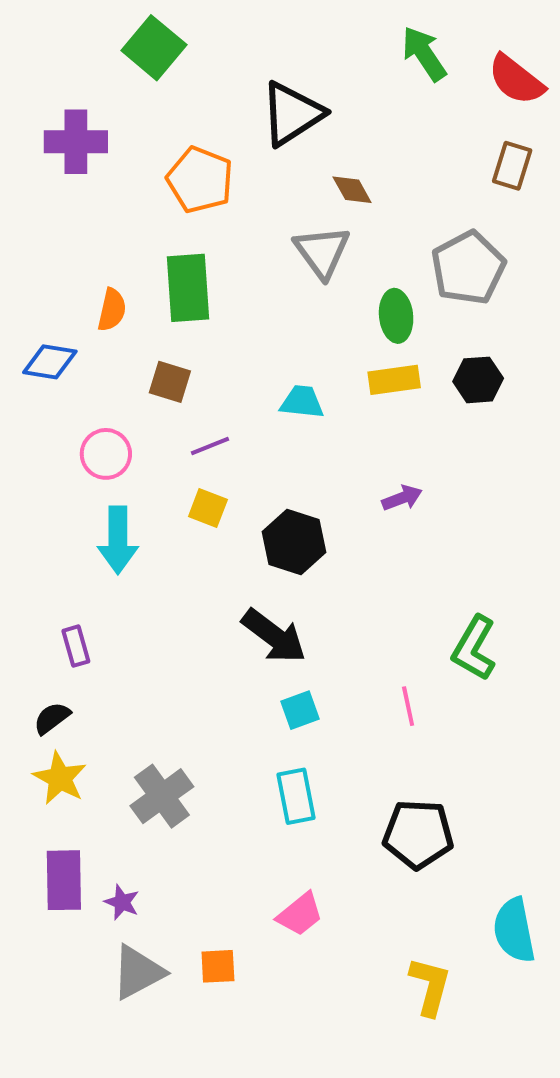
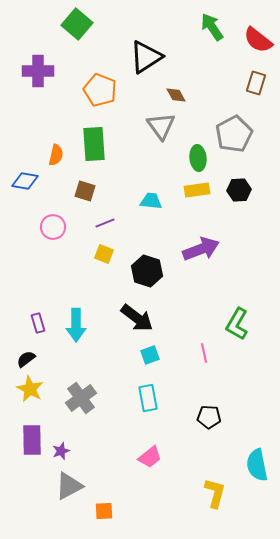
purple arrow: (402, 498) -> (201, 249), size x1.8
cyan arrow: (118, 540) -> (76, 325), moved
black pentagon: (418, 834) -> (209, 417), size x0.7
purple star: (122, 902) -> (61, 451), turned 30
orange square: (218, 966) -> (104, 511), moved

